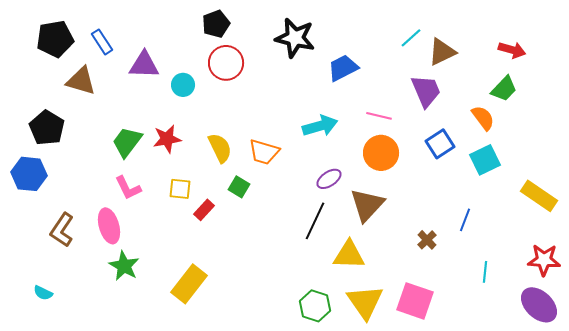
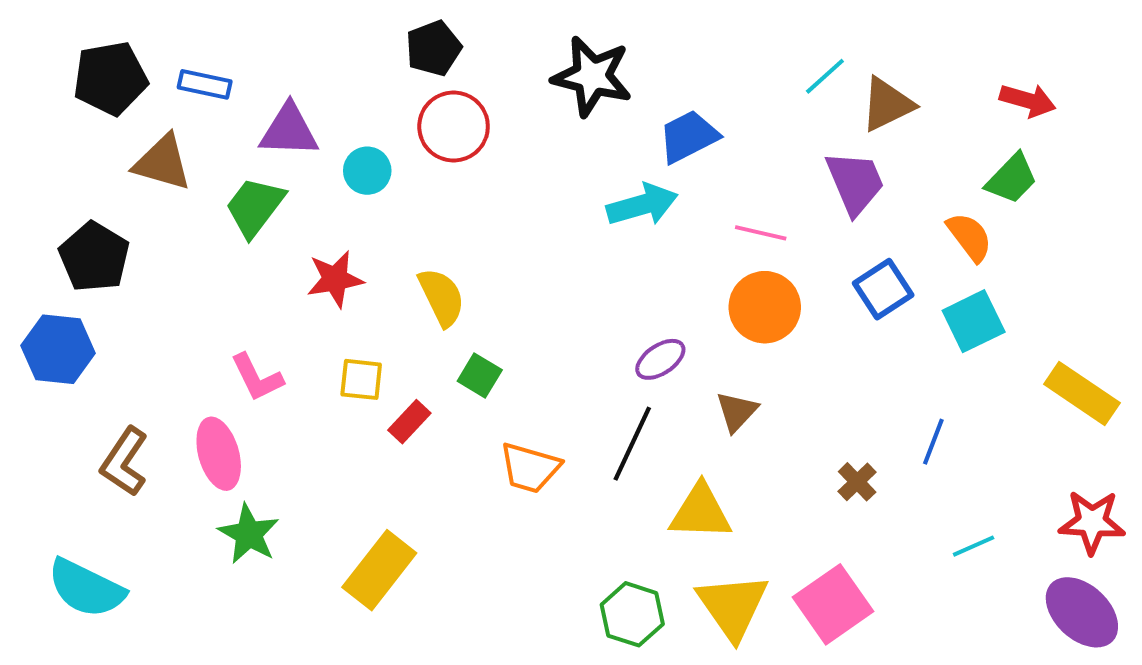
blue rectangle: (102, 42) -> (205, 84), turned -45
cyan arrow: (320, 126) -> (642, 205), moved
green trapezoid: (127, 142) -> (255, 207), moved
orange trapezoid: (264, 152) -> (530, 468), moved
brown triangle: (367, 205) -> (737, 412), size x0.6
cyan line: (485, 272) -> (974, 546), turned 60
cyan semicircle: (43, 293) -> (86, 588), size x2.0
pink square: (415, 301) -> (833, 604), turned 36

